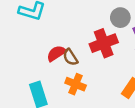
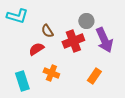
brown semicircle: (70, 57) -> (47, 31), moved

